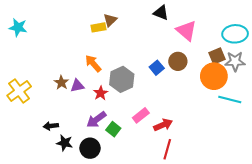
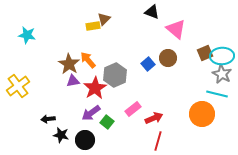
cyan star: (18, 27) -> (27, 35), moved
cyan ellipse: (235, 34) -> (222, 56), moved
gray star: (235, 61) -> (222, 74), moved, turned 30
orange circle: (214, 76) -> (202, 114), moved
brown star: (61, 83) -> (69, 64), moved, size x1.5
red star: (101, 93) -> (95, 88), size x1.6

